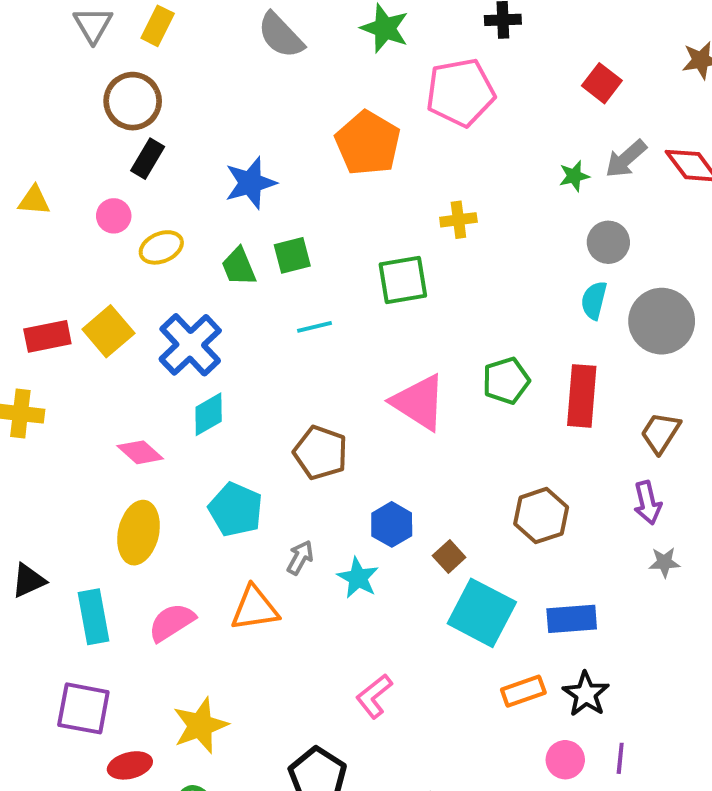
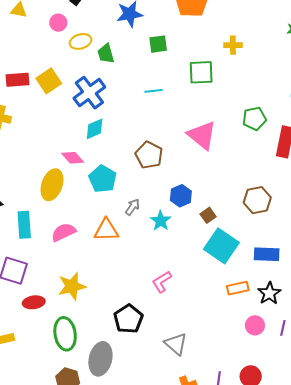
green square: (292, 255) -> (158, 44), moved
green trapezoid: (239, 267) -> (106, 54), moved
green pentagon: (506, 381) -> (254, 119), moved
pink diamond: (140, 452) -> (73, 158), moved

